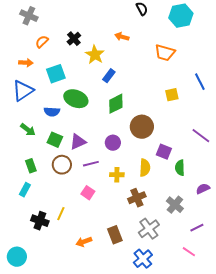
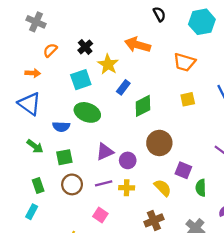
orange arrow: (122, 37) -> (138, 45), size x1.6
cyan square: (56, 74) -> (81, 80), moved
blue triangle: (23, 91) -> (29, 104), turned -50
yellow square: (172, 95) -> (188, 99), moved
green diamond: (116, 104) -> (143, 106), moved
green square: (55, 140) -> (64, 157), turned -35
purple triangle: (78, 142) -> (105, 152), moved
yellow semicircle: (145, 168) -> (163, 188), turned -48
yellow cross: (117, 175) -> (127, 188), moved

